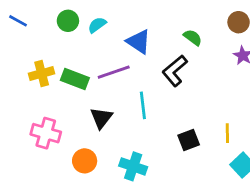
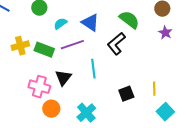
cyan semicircle: (97, 25) -> (60, 24), moved
green semicircle: (193, 37) -> (129, 20), size x1.5
pink cross: (46, 133) -> (39, 87), moved
cyan cross: (133, 166) -> (86, 113), turned 30

